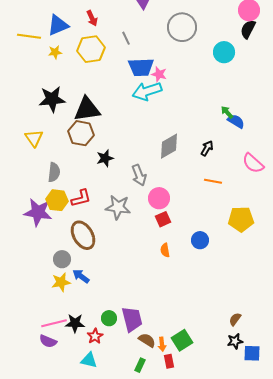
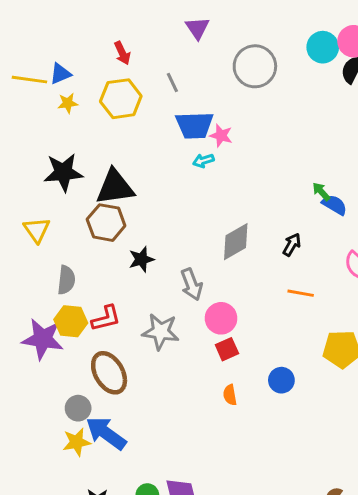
blue triangle: (58, 25) -> (60, 74), moved, size x0.7
cyan circle: (224, 52) -> (323, 47), moved
cyan arrow: (147, 91) -> (203, 161), size x0.5
blue arrow: (81, 276) -> (106, 433), size x1.6

